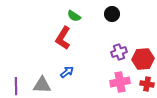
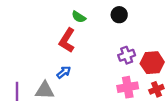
blue arrow: (67, 72) -> (64, 72), moved
red cross: (147, 84) -> (156, 89), turned -32

